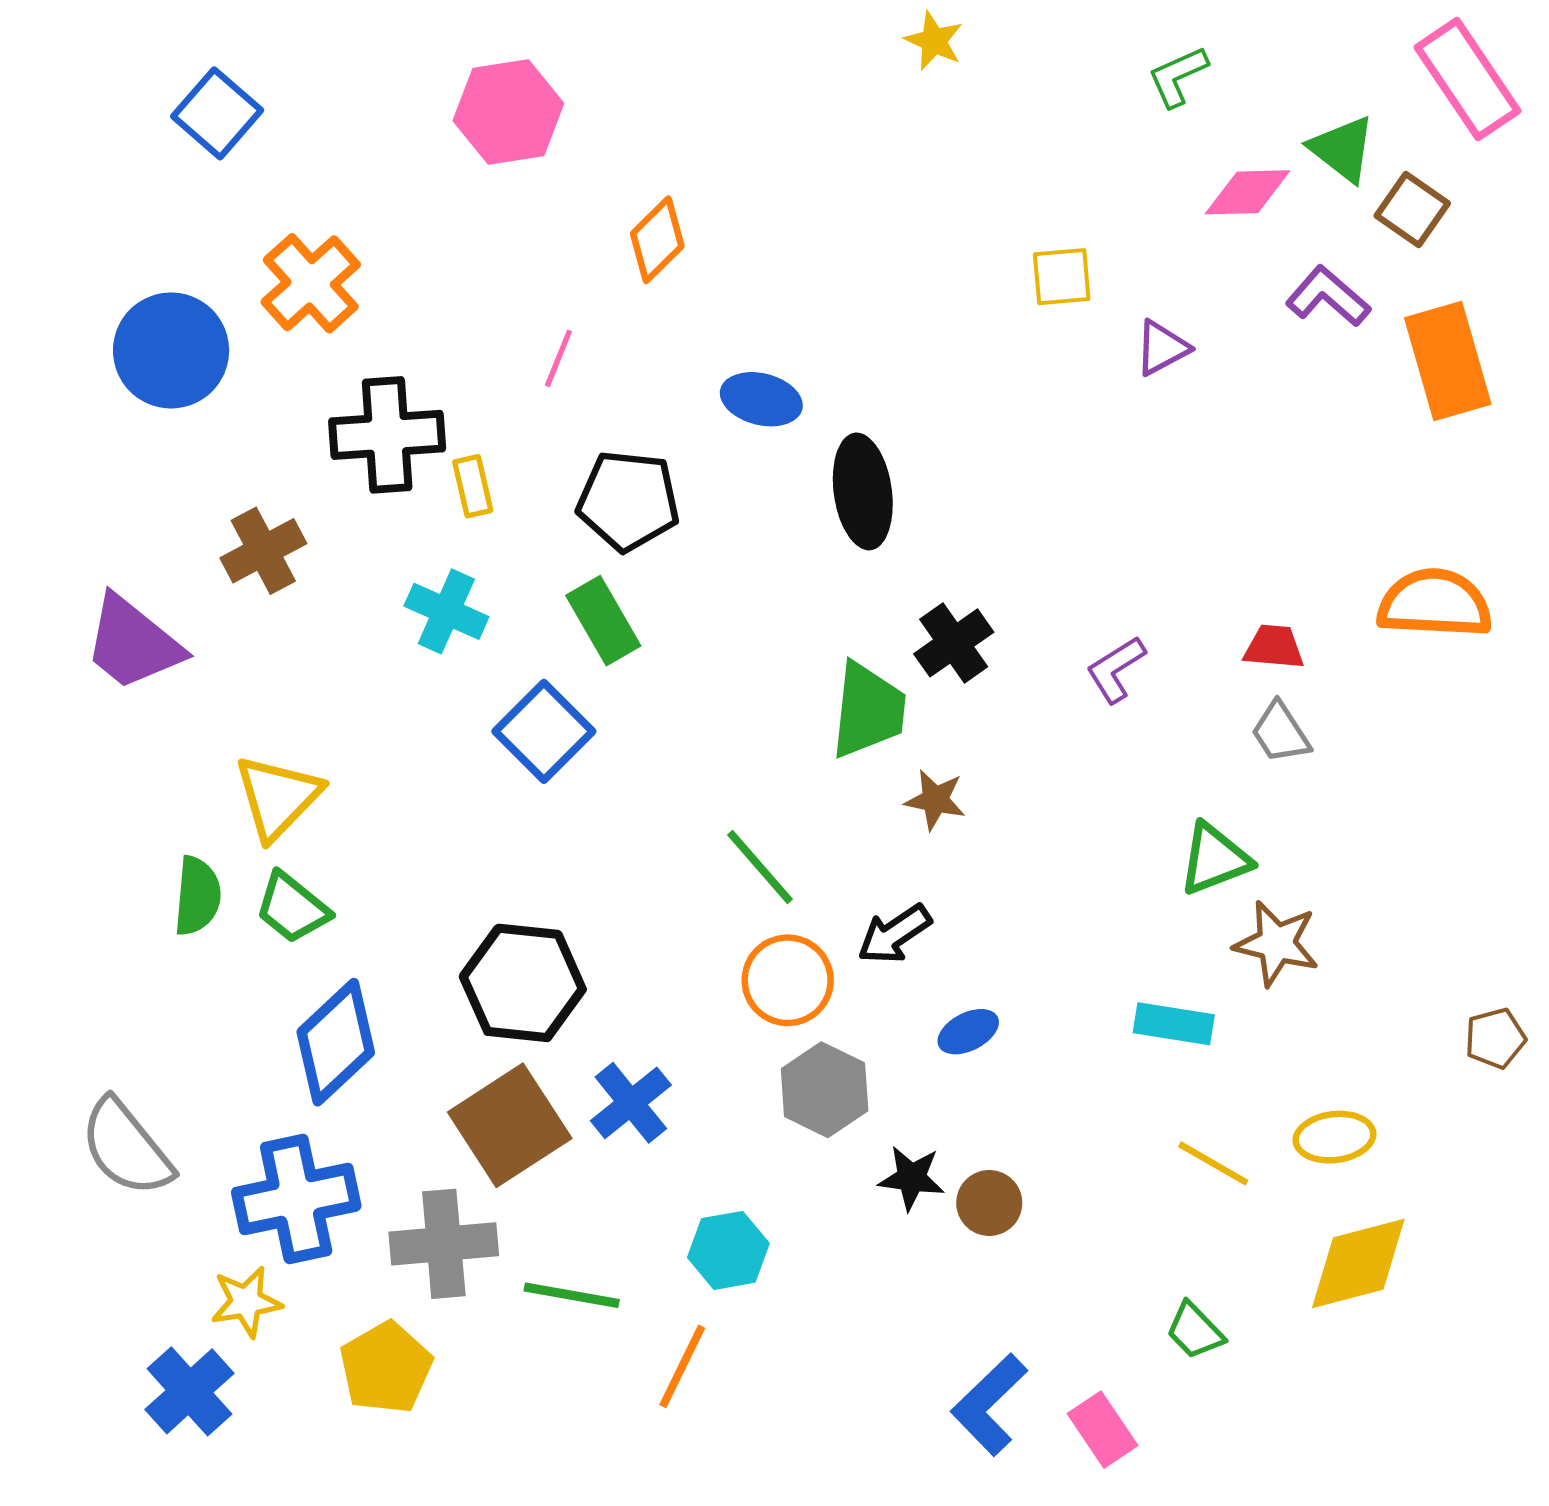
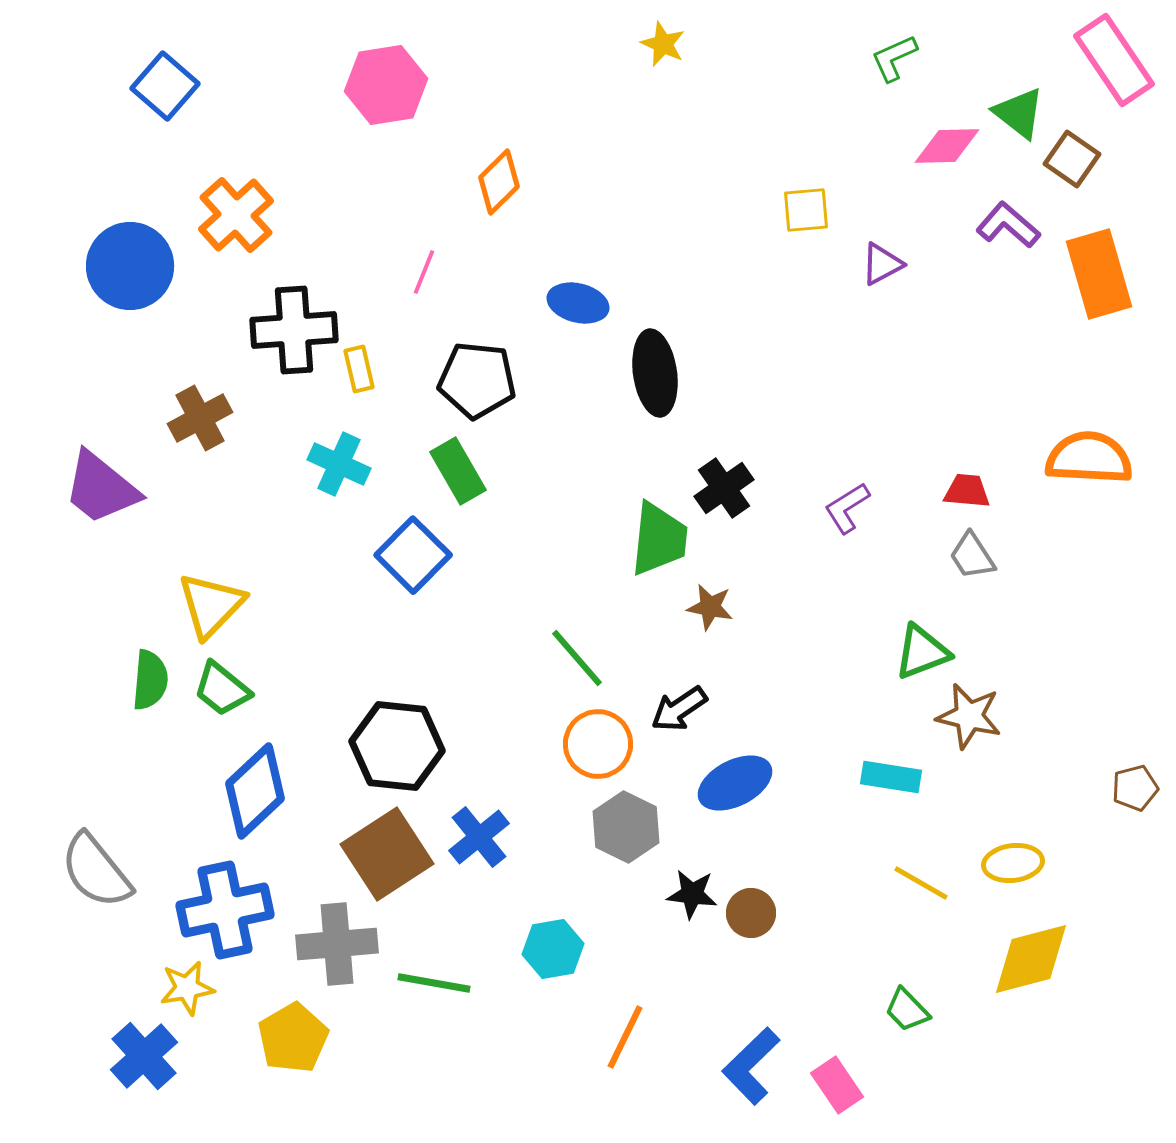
yellow star: (934, 41) -> (663, 44), moved
blue ellipse: (968, 1032) -> (735, 783), size x1.6
orange line: (682, 1366) -> (625, 1037), moved

